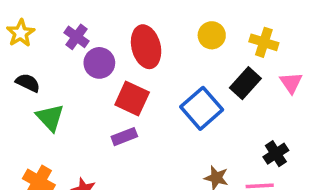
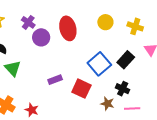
black rectangle: (245, 83) -> (126, 60), moved
red square: (132, 98) -> (81, 89), moved
black cross: (276, 154) -> (123, 89), moved, turned -32

